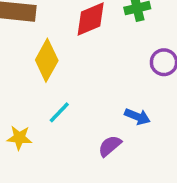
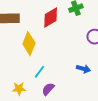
purple semicircle: (110, 146) -> (48, 89), moved

